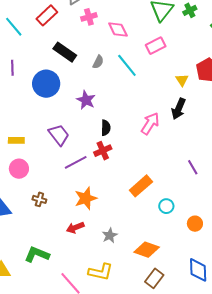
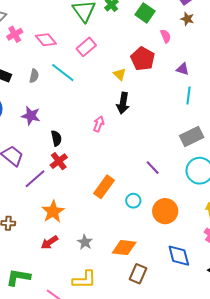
pink arrow: (150, 123) -> (99, 124), size x0.7
purple line: (193, 167) -> (153, 168), moved
orange circle: (195, 224) -> (165, 211), size x1.6

